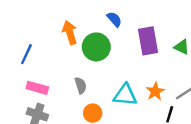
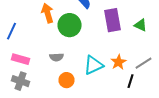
gray semicircle: (81, 85) -> (56, 57), turned 104
cyan triangle: (125, 95) -> (94, 65), turned -30

